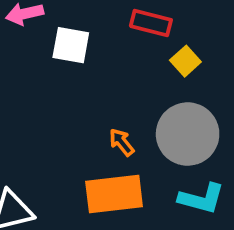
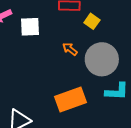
orange arrow: (122, 142) -> (70, 49), moved

